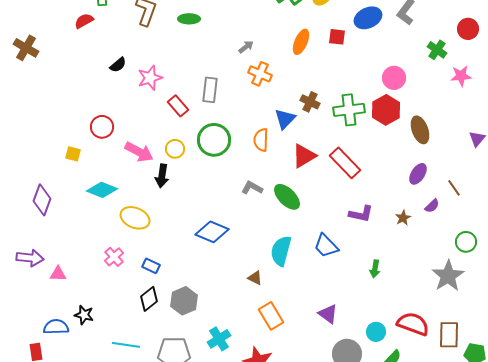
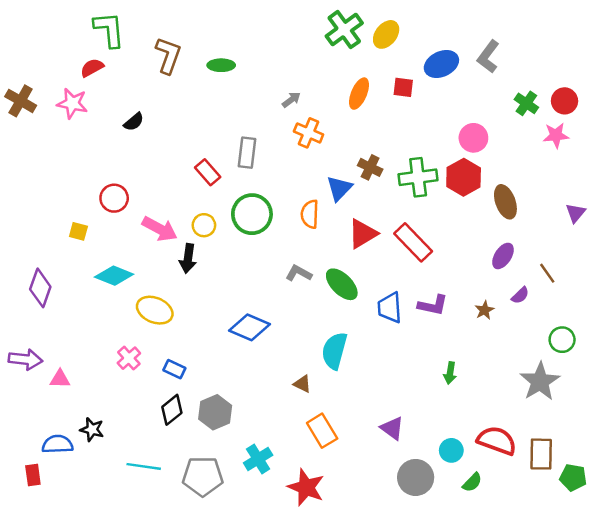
red circle: (468, 29) -> (565, 101), moved
pink star: (150, 78) -> (72, 103), moved, turned 30
blue trapezoid: (326, 246) -> (390, 308), moved, turned 40

